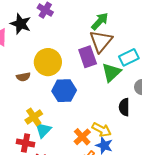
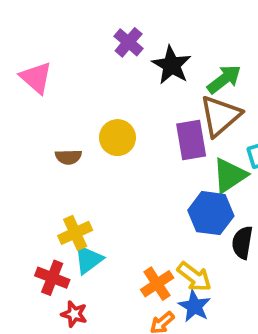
black star: (21, 24) -> (171, 65), moved
yellow circle: (48, 62) -> (117, 138), size x0.7
blue hexagon: (64, 91) -> (211, 213), moved

